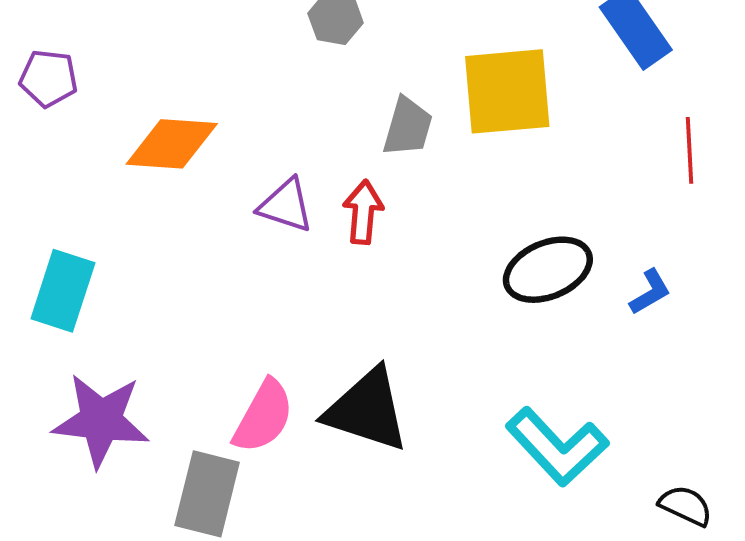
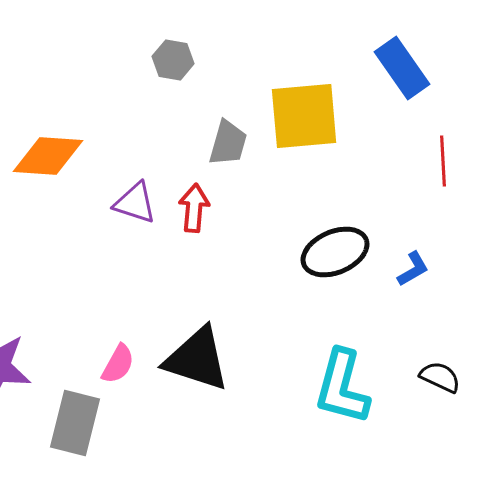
pink semicircle: (263, 416) -> (118, 364), size x0.7
cyan L-shape: (557, 447) -> (342, 387), turned 58
black semicircle: (686, 506) -> (440, 377), moved

